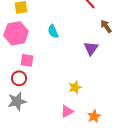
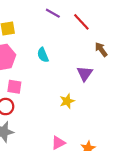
yellow star: (75, 87) -> (67, 101), moved

